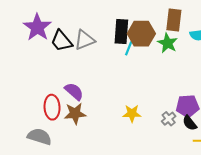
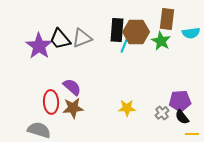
purple star: (37, 27) -> (39, 46), moved

